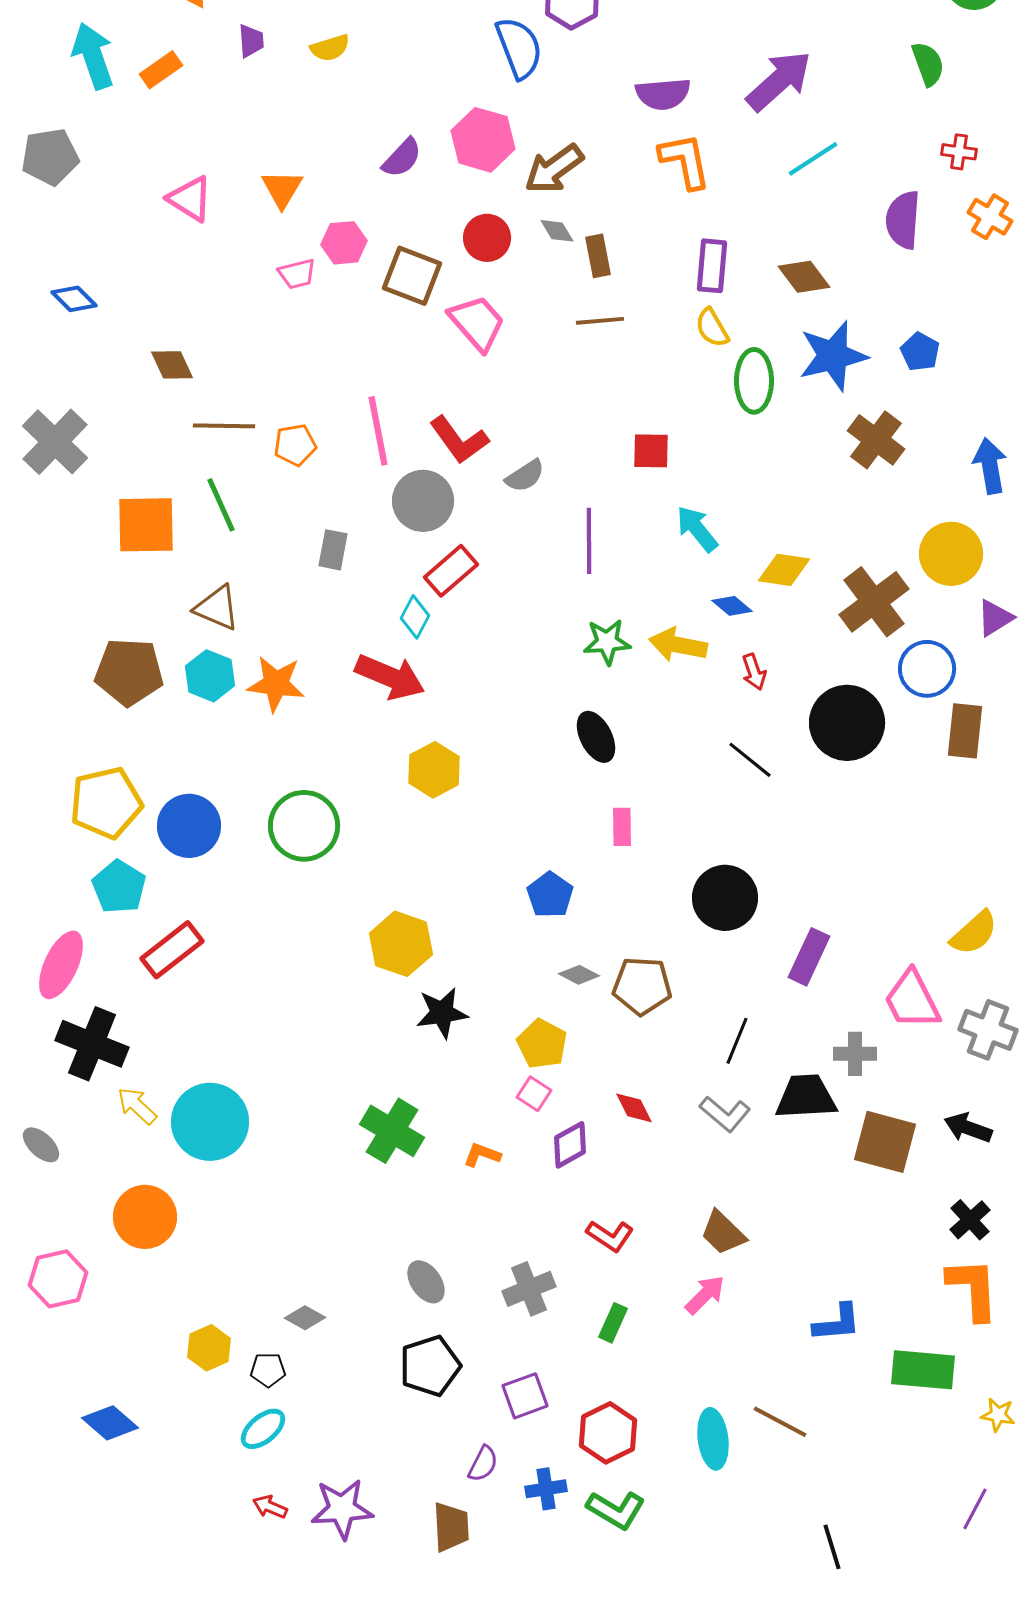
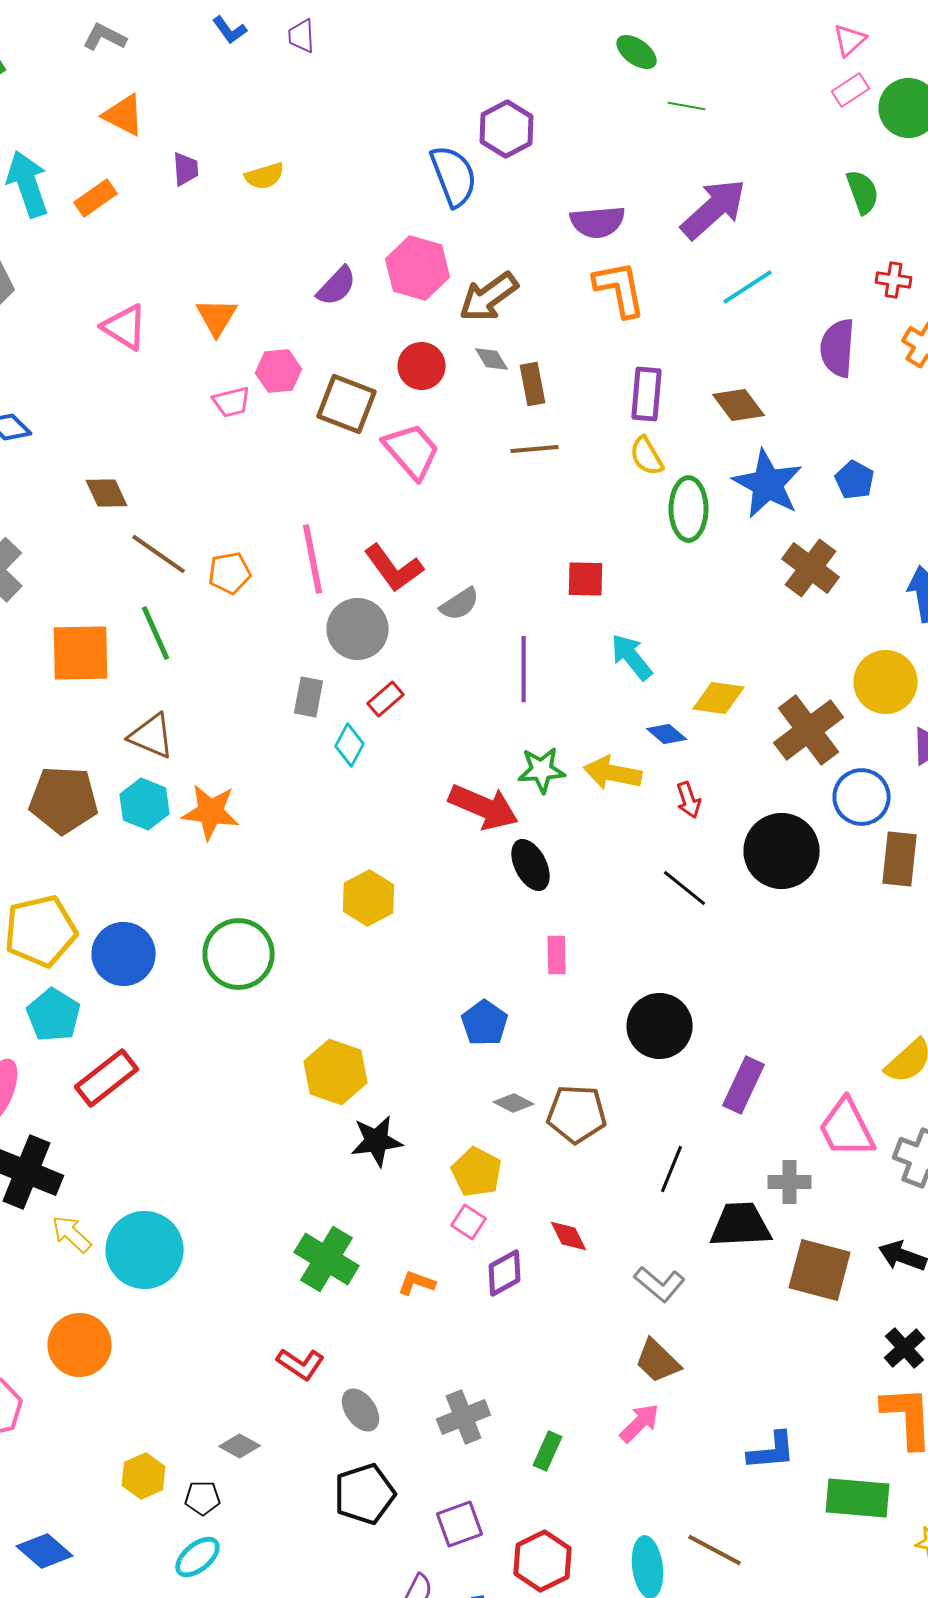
blue star: (833, 356) -> (768, 484), turned -30
brown line: (224, 426) -> (159, 554), turned 34
gray rectangle: (333, 550) -> (309, 697), moved
red rectangle: (451, 571) -> (386, 699), size x0.7
red arrow: (390, 677) -> (484, 807), moved
gray L-shape: (725, 1114) -> (660, 1284), moved
red L-shape: (610, 1236) -> (301, 1364), moved

